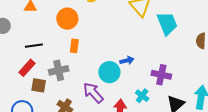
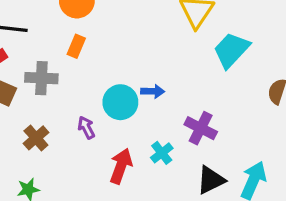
cyan trapezoid: (167, 23) -> (231, 50), turned -130
purple arrow: (93, 93) -> (86, 128), size x0.6

